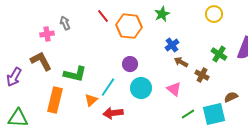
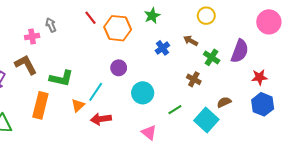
brown arrow: (181, 62) -> (191, 41), moved
cyan circle: (141, 88) -> (143, 93), moved
pink triangle: (174, 89) -> (149, 133), moved
green line: (188, 114) -> (175, 110), moved
cyan square: (214, 114) -> (206, 120), turned -35

